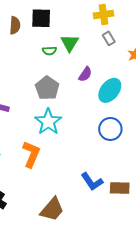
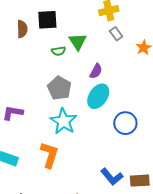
cyan ellipse: (110, 90) -> (98, 96), moved

